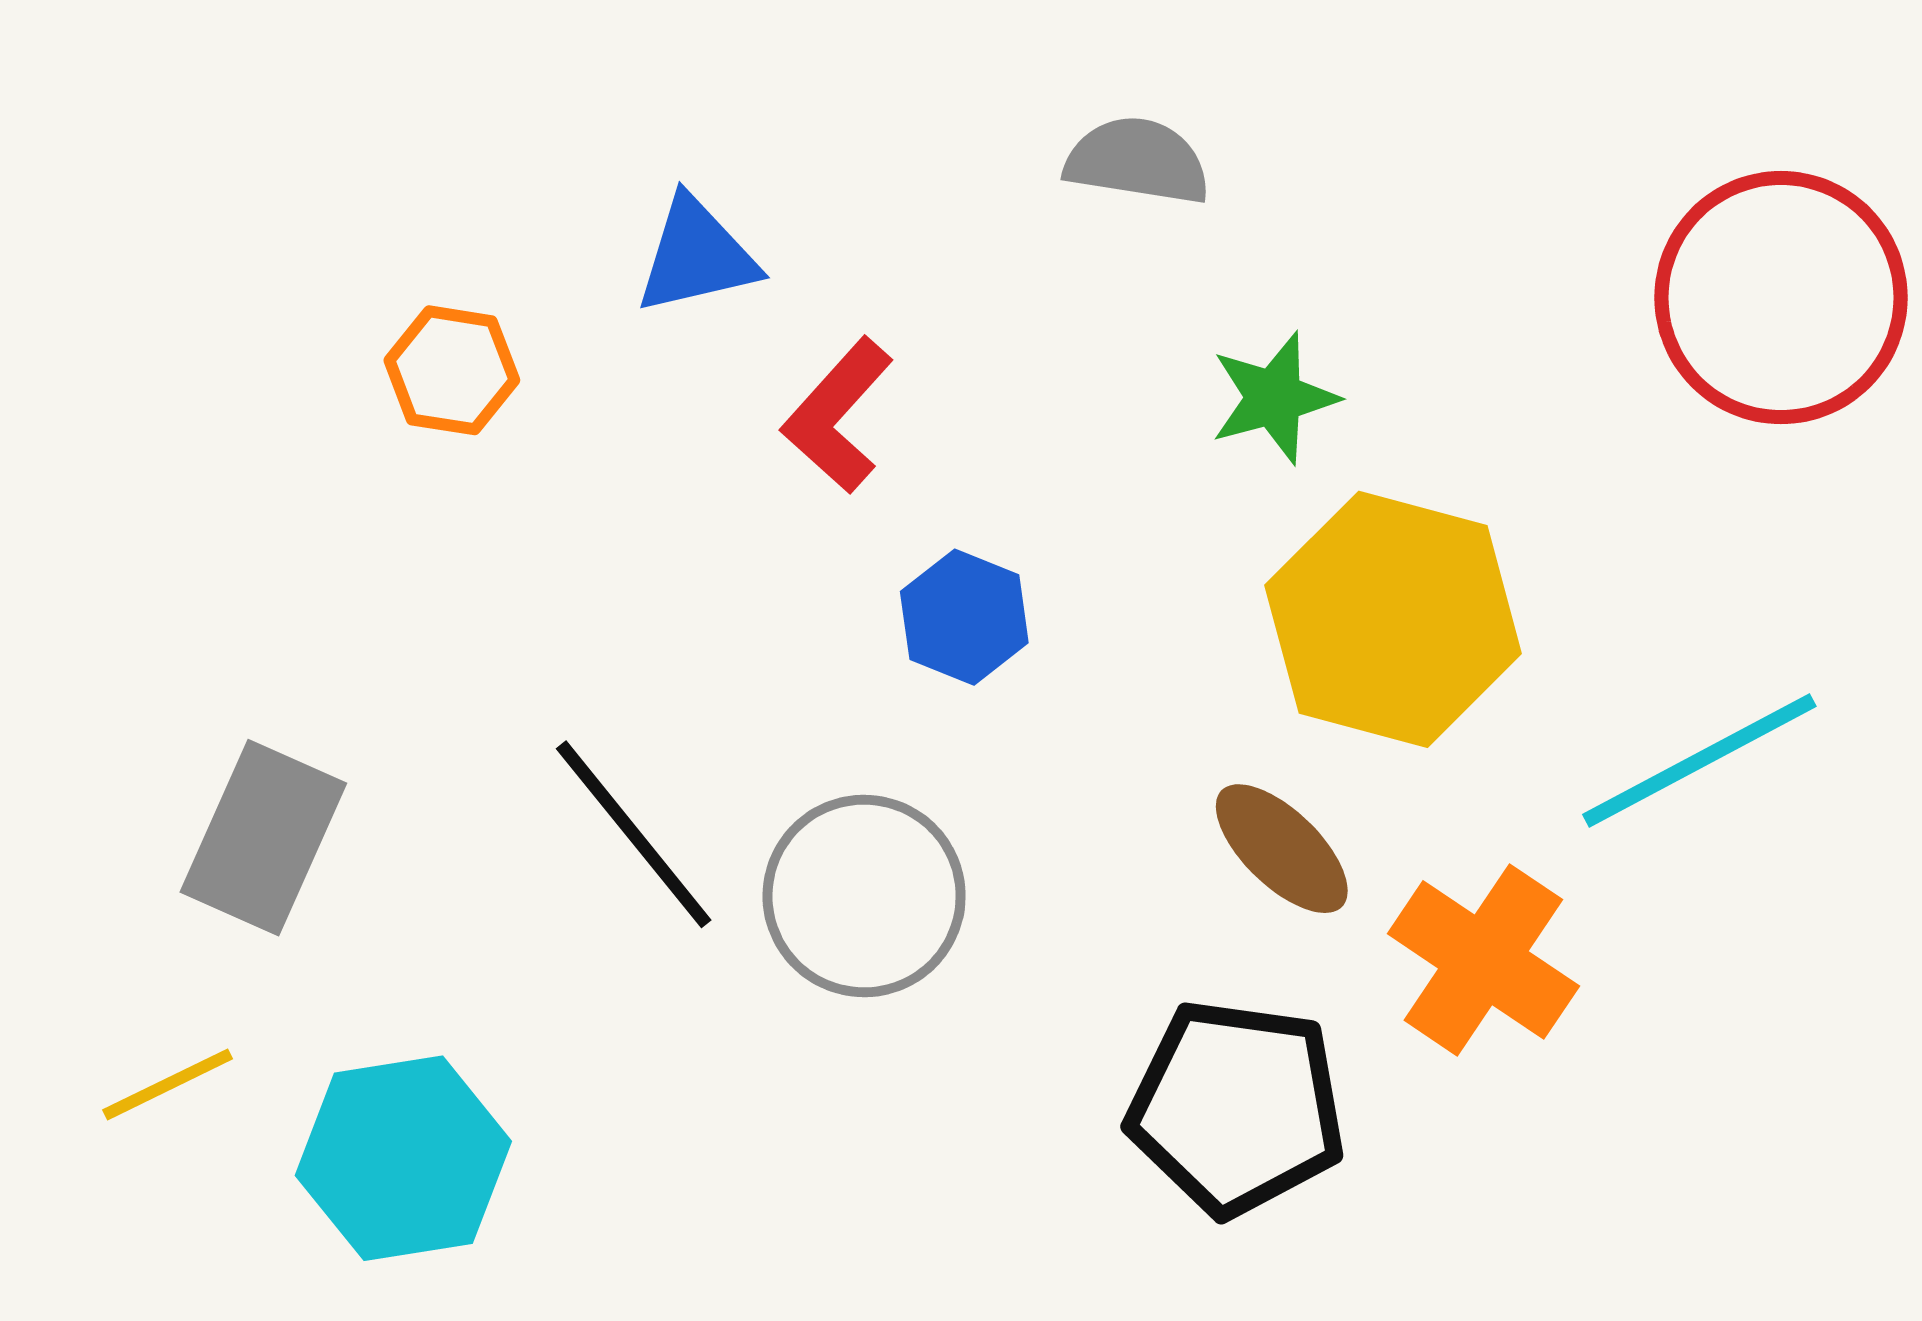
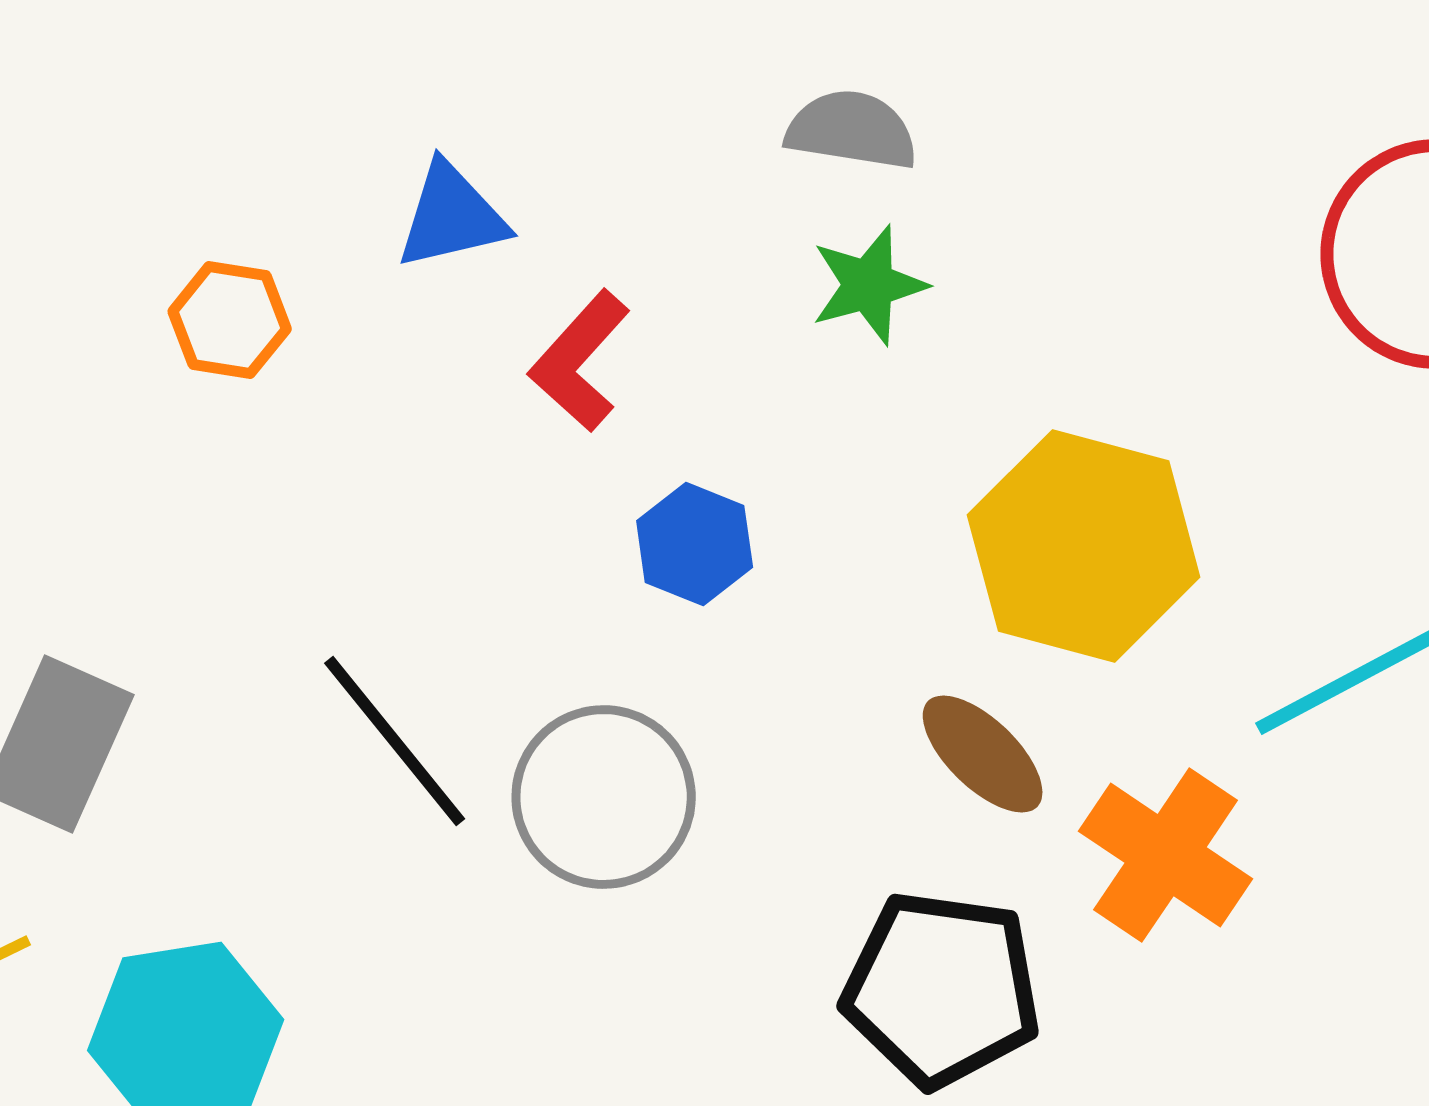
green star: (1274, 398) -> (869, 285), moved

